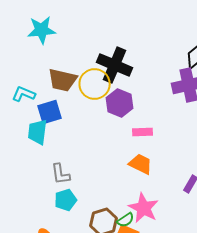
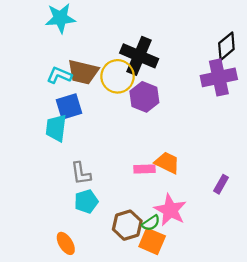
cyan L-shape: (24, 94) -> (59, 75), moved
pink rectangle: (143, 132) -> (144, 169), moved

